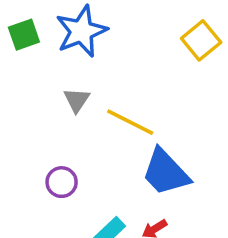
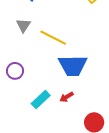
blue trapezoid: (166, 172) -> (73, 66), turned -48

